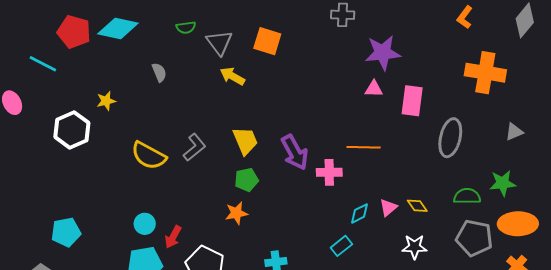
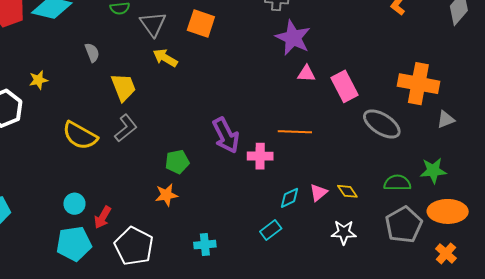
purple star: (383, 53) -> (293, 38), moved, turned 30
orange cross: (485, 73) -> (418, 84), moved
pink rectangle: (412, 101) -> (344, 86), turned -36
gray ellipse: (450, 138) -> (382, 124), turned -72
yellow trapezoid: (245, 141) -> (123, 87), moved
gray pentagon: (474, 238) -> (404, 225), turned 30

